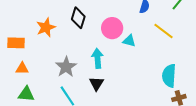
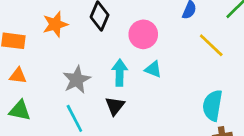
cyan triangle: (129, 41) -> (153, 69), moved

